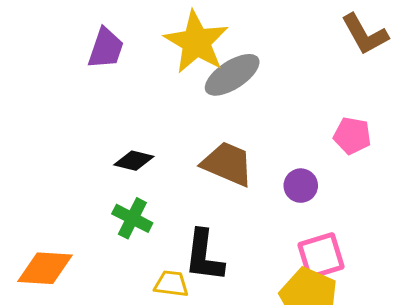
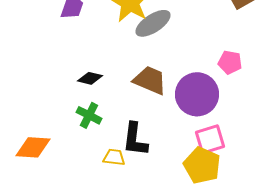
purple circle: (301, 186) -> (197, 94), size x2.0

